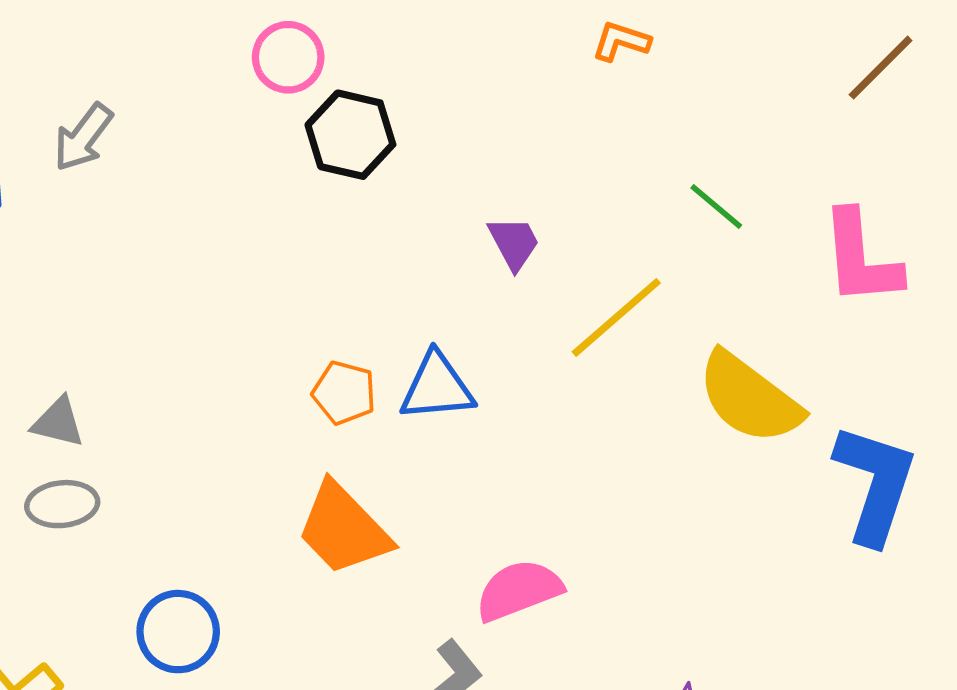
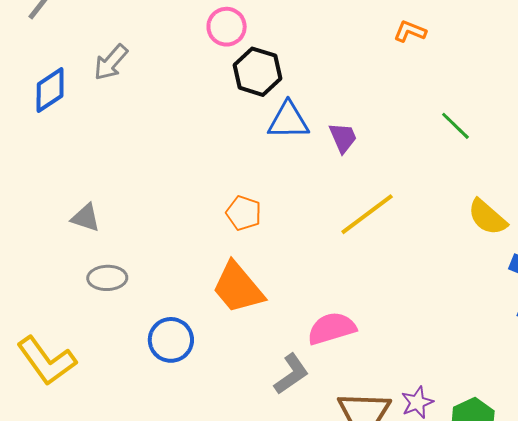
yellow line: (616, 317) -> (367, 214), moved
blue triangle: (437, 387) -> (288, 121), moved
yellow semicircle: (749, 398) -> (487, 217), moved, size x0.7
gray ellipse: (62, 504) -> (107, 278), moved
blue circle: (178, 632) -> (171, 340), moved

